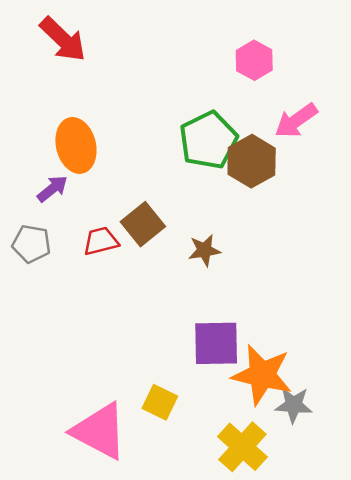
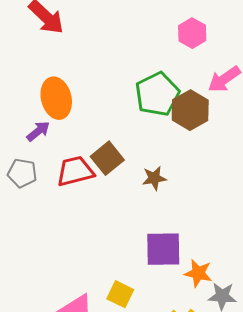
red trapezoid: (101, 241) -> (75, 171), size x1.4
orange star: (262, 375) -> (198, 273), size x0.6

